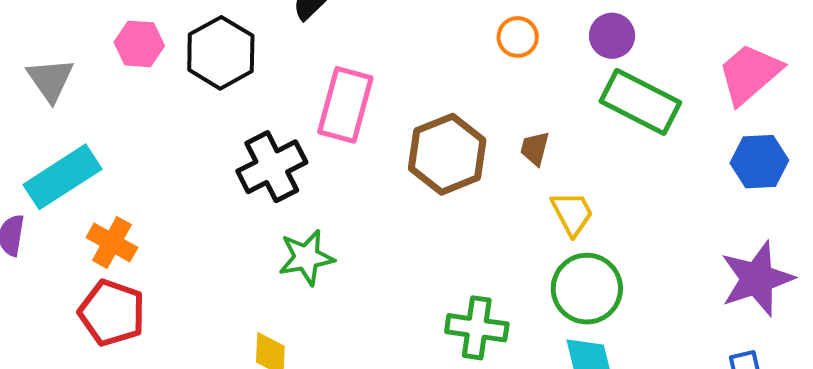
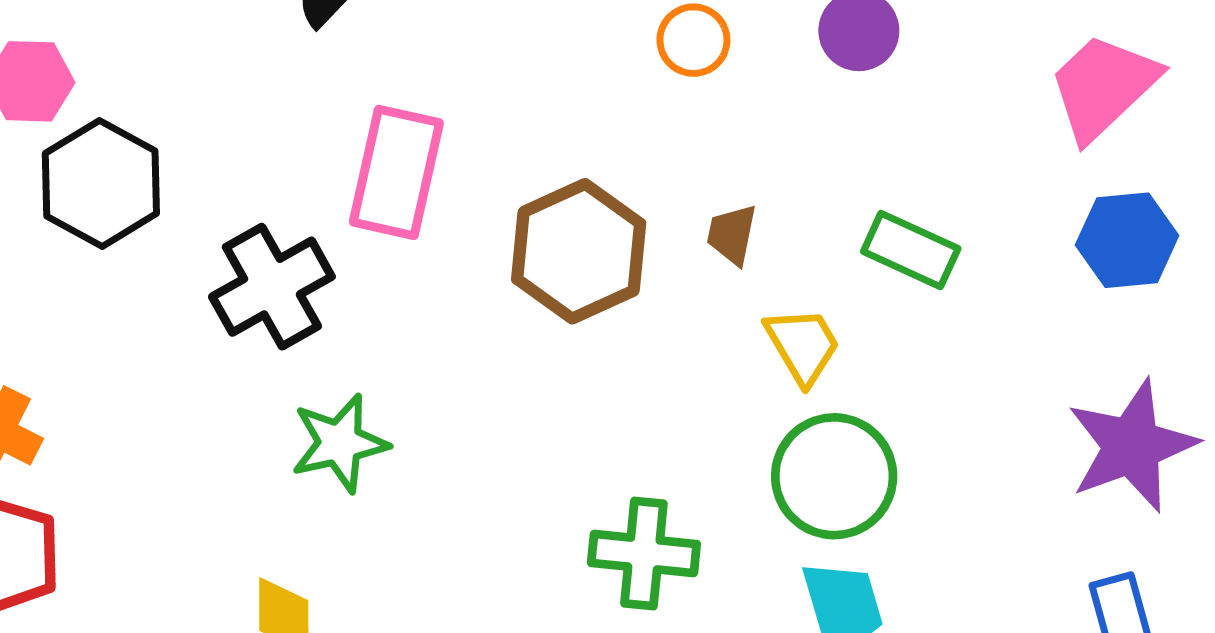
black hexagon: (221, 53) -> (101, 183), moved
green rectangle: (640, 102) -> (911, 250), moved, size x0.7

